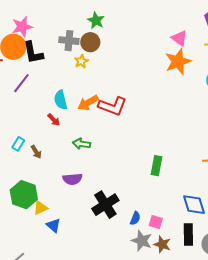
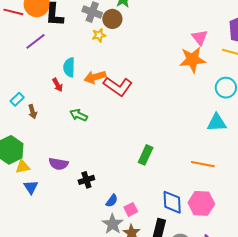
purple semicircle: (72, 179) -> (58, 164), moved
black cross: (105, 205) -> (86, 180), size x0.6
pink square: (156, 222) -> (131, 209), turned 32

